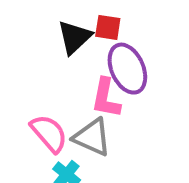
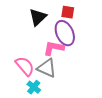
red square: (108, 27) -> (68, 12), moved
pink L-shape: (106, 98) -> (54, 48), turned 90

